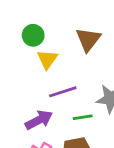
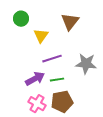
green circle: (33, 35) -> (21, 19), moved
green line: (83, 117) -> (57, 80), moved

